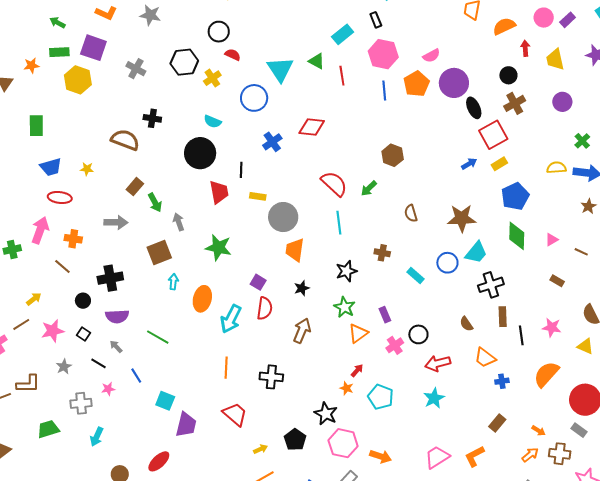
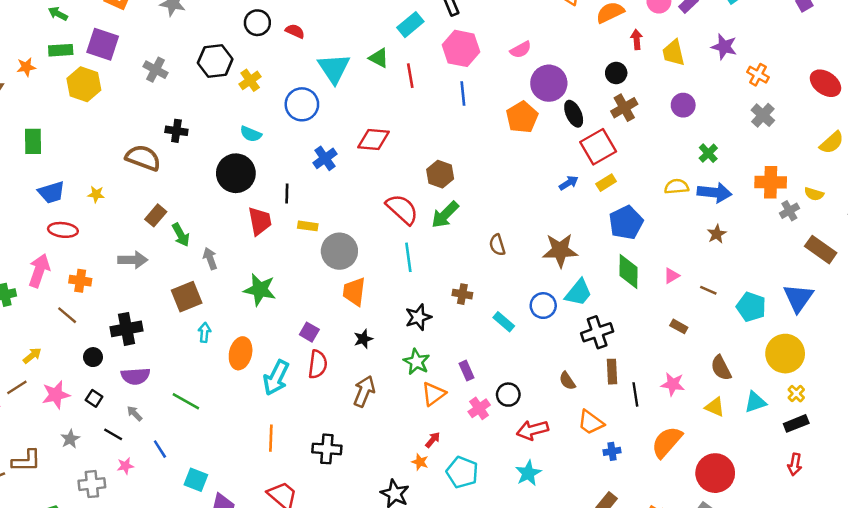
red semicircle: (233, 55) -> (295, 31), moved
orange pentagon: (416, 84) -> (522, 117), moved
brown hexagon: (393, 155) -> (440, 174), moved
green arrow: (369, 188) -> (445, 215), size x1.4

